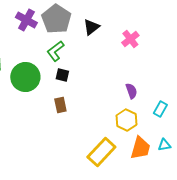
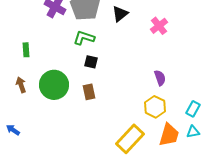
green L-shape: (55, 51) -> (84, 38), turned 55
green circle: (25, 77) -> (54, 85), moved
cyan rectangle: (160, 109) -> (193, 109), moved

